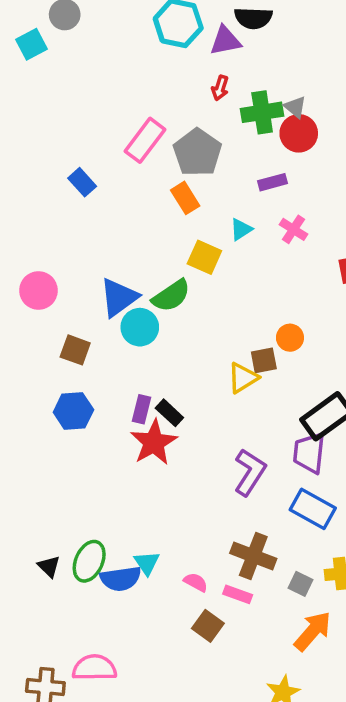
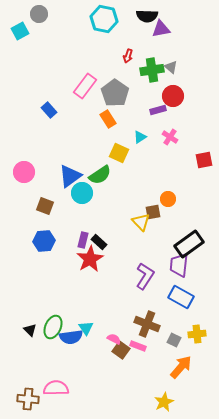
purple triangle: (225, 41) -> (161, 29), moved
red circle: (299, 133) -> (173, 96), moved
yellow triangle: (243, 378) -> (141, 222), turned -42
brown square: (208, 626) -> (121, 350), moved

